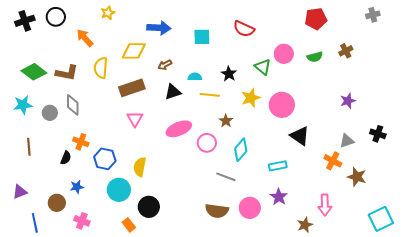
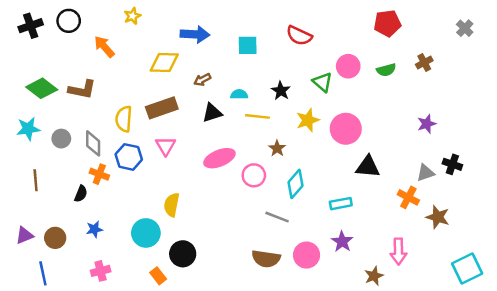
gray cross: (373, 15) -> (465, 28), moved, turned -32
yellow semicircle: (101, 68) -> (124, 119), moved
gray diamond: (73, 105) -> (93, 143), moved
black cross: (378, 134) -> (452, 164), moved
black triangle: (300, 136) -> (368, 167), turned -30
blue hexagon: (105, 159) -> (129, 157), moved
brown circle: (57, 203) -> (55, 238), moved
pink cross: (82, 221) -> (101, 271), turned -35

